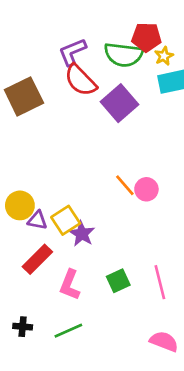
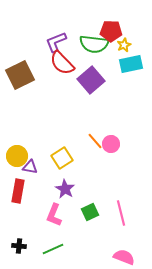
yellow square: (66, 220) -> (62, 158), moved
purple star: (82, 234) -> (65, 189), moved
red rectangle: (37, 259) -> (18, 191), moved, turned -35

